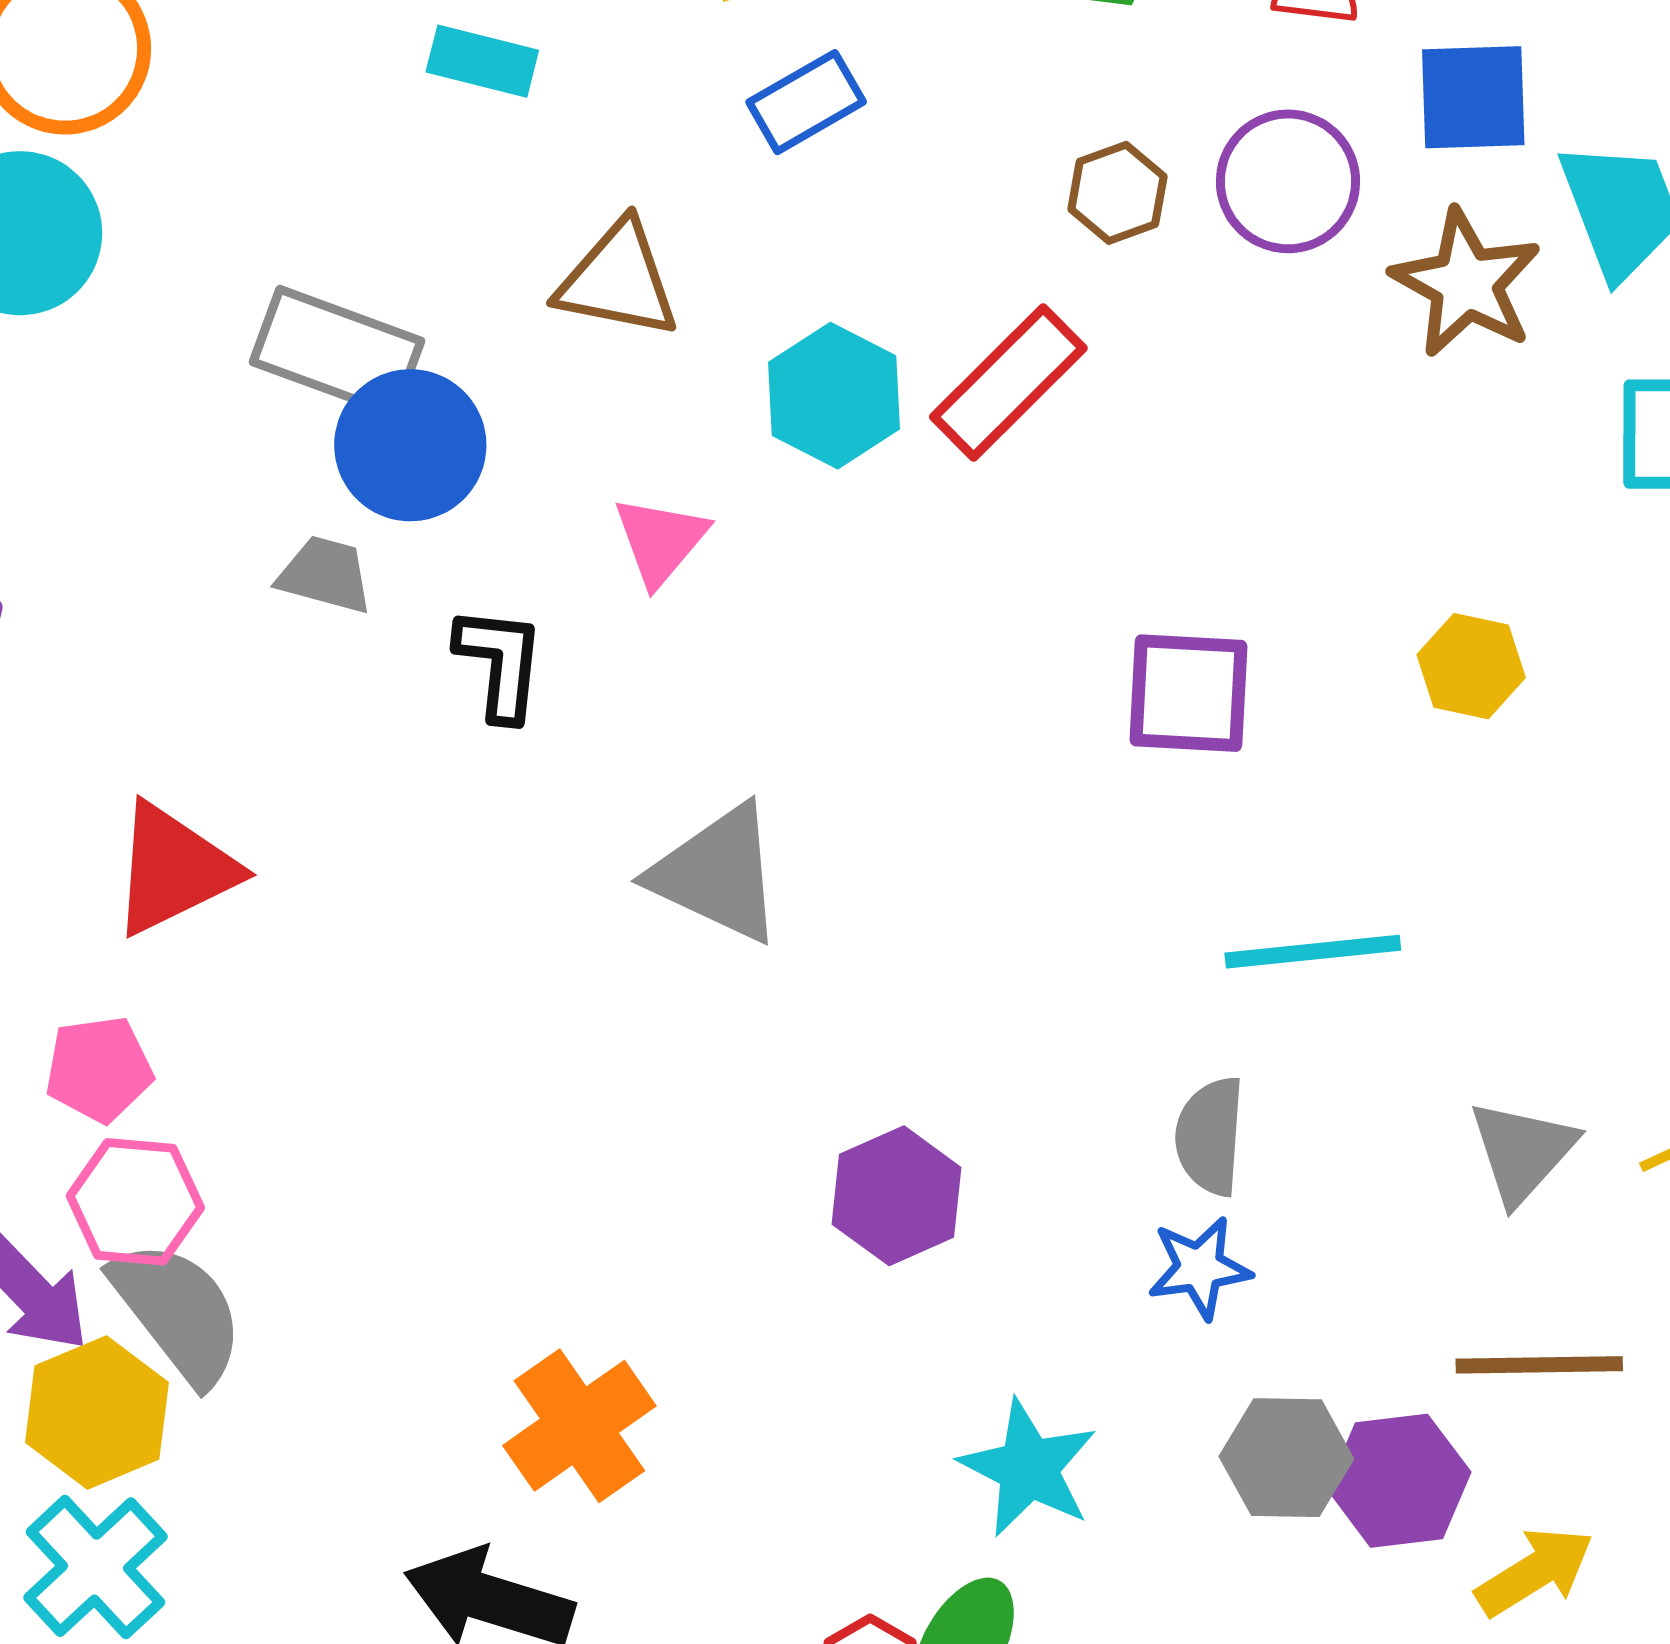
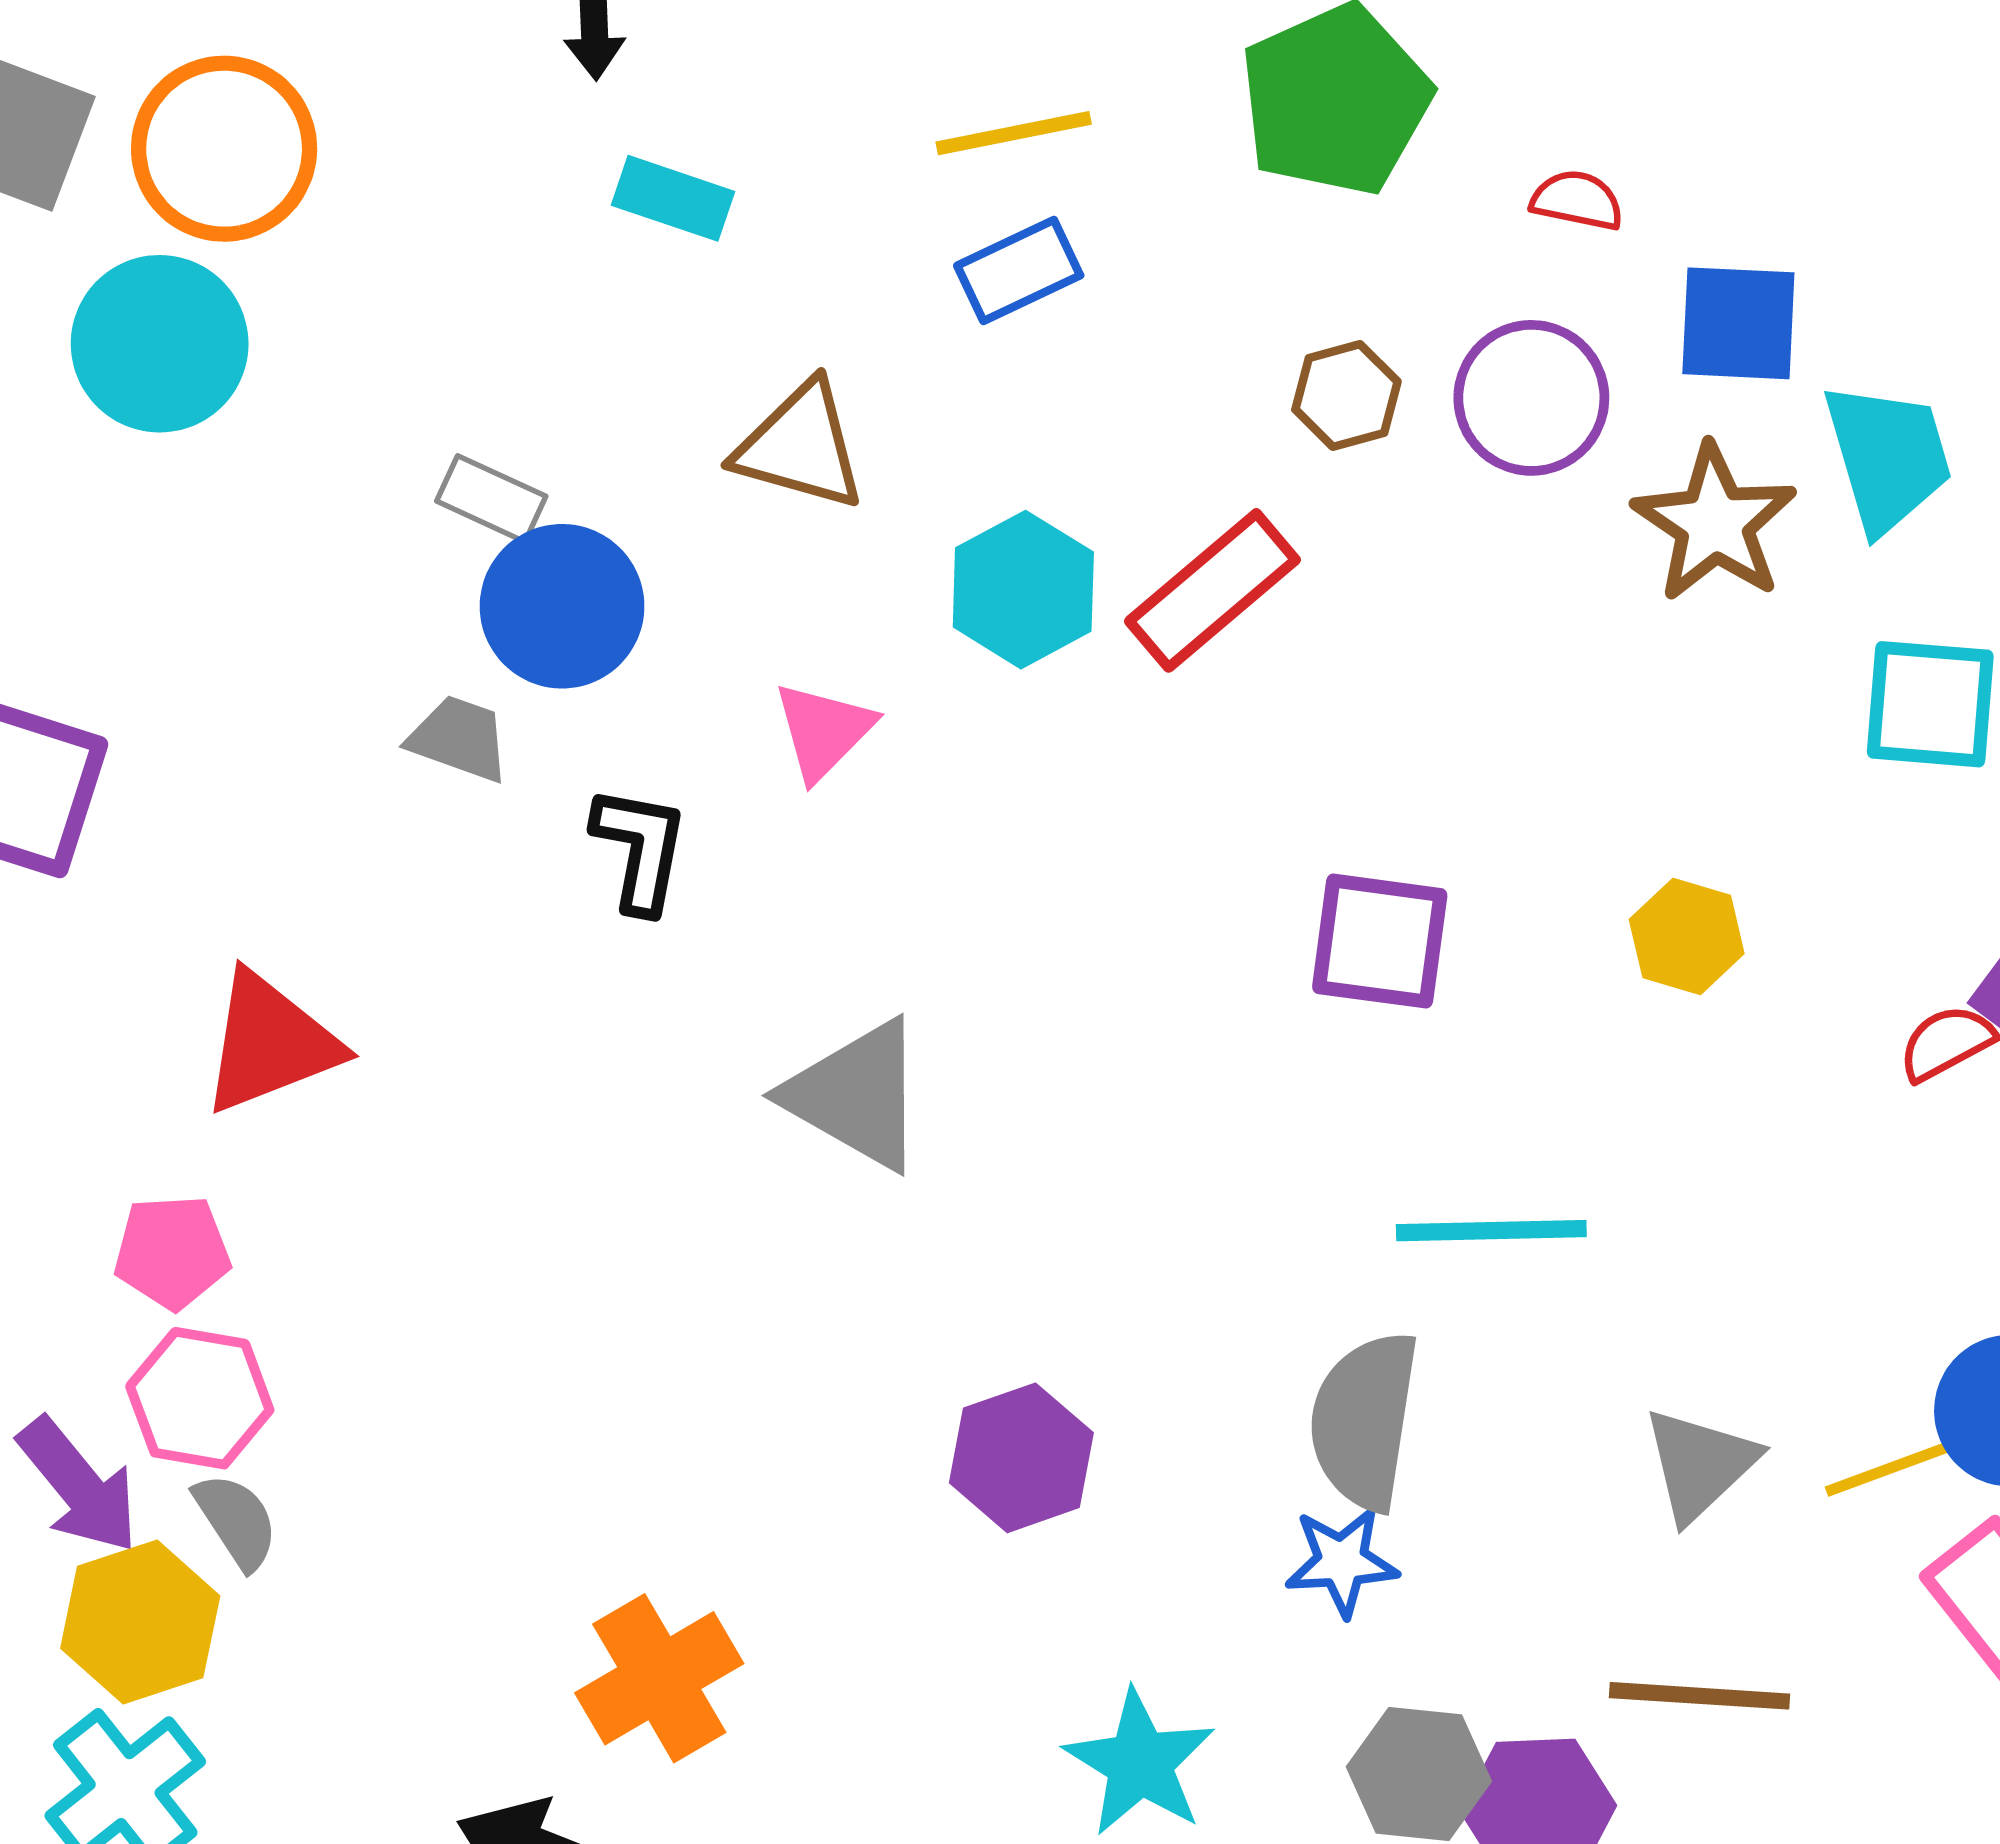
gray rectangle: (337, 351) -> (491, 499), size x0.6
gray semicircle: (1210, 1136) -> (1364, 1421), size x1.4
gray semicircle: (178, 1312) -> (236, 1521), size x0.6

